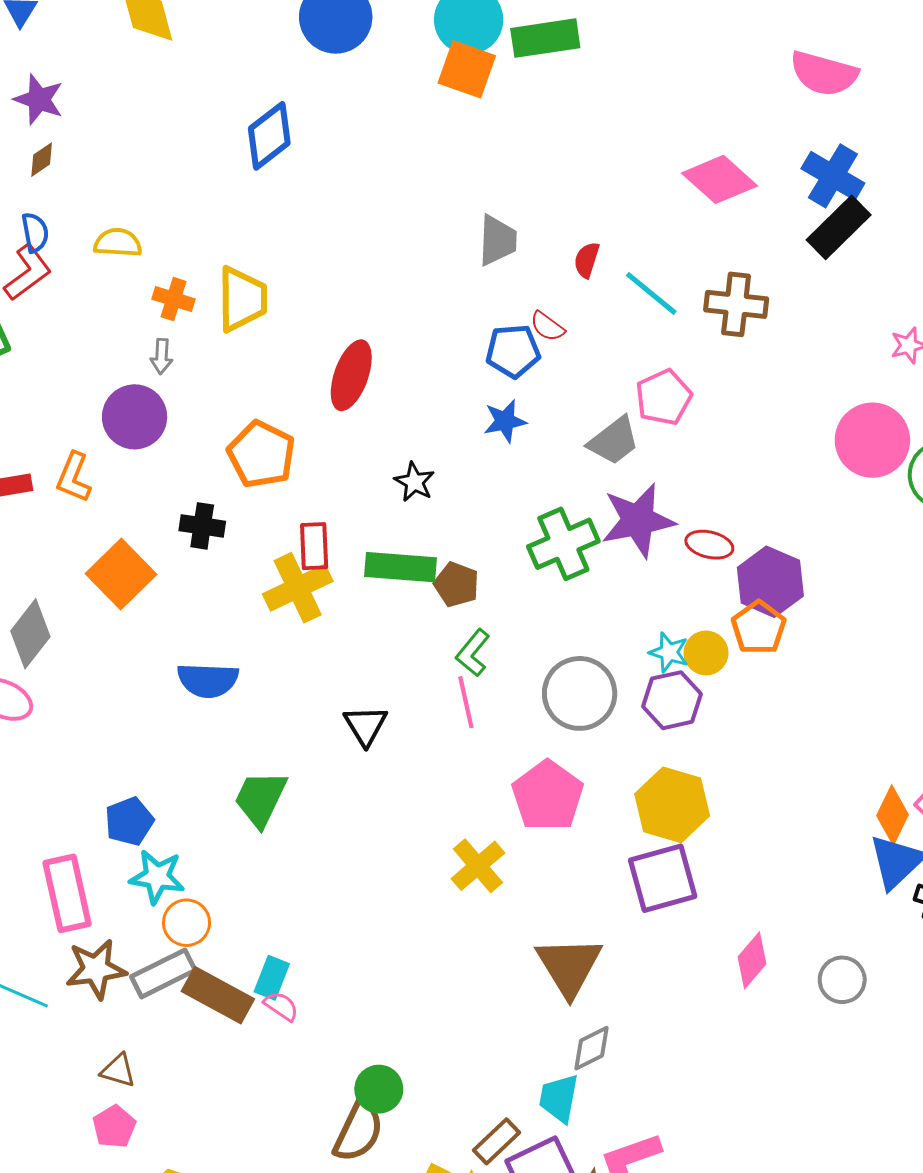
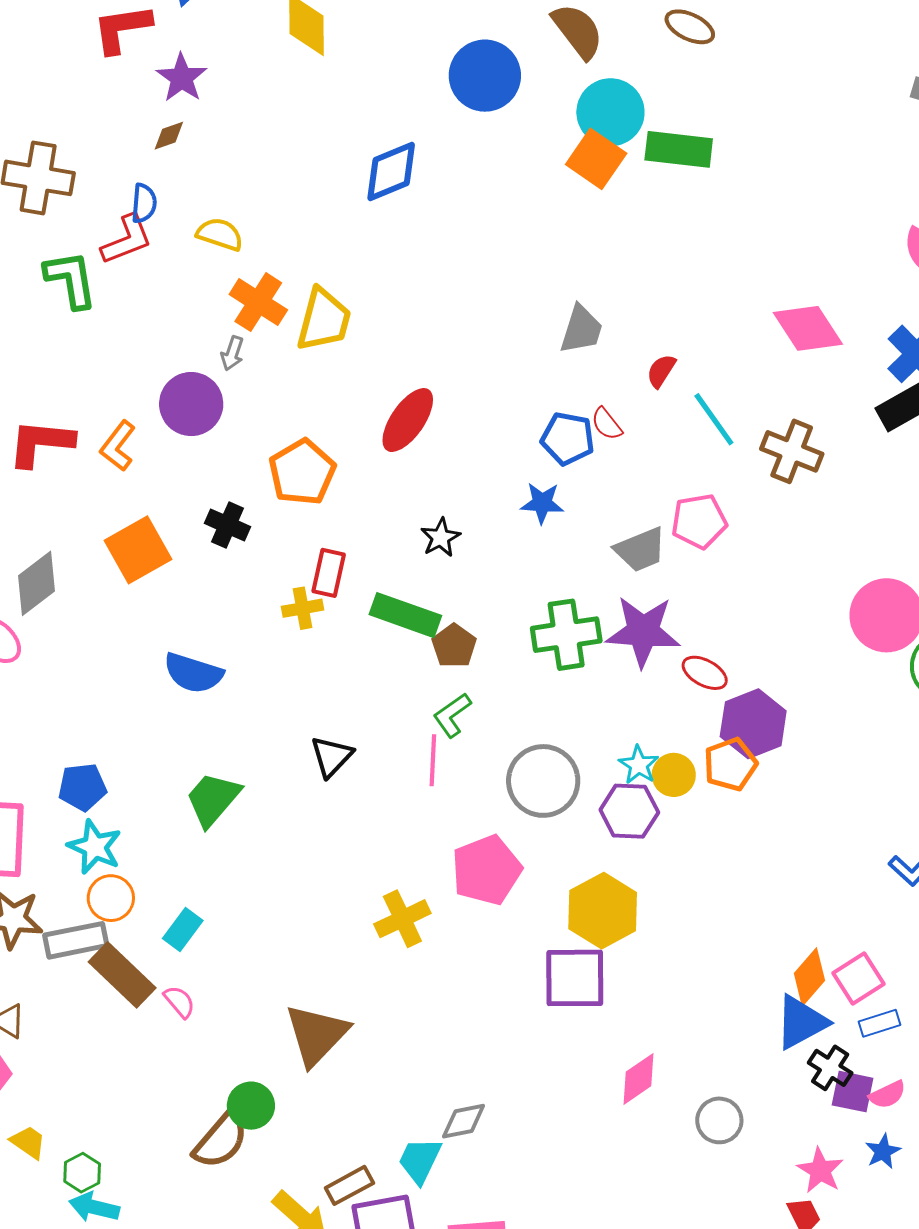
orange cross: (173, 299) -> (258, 302), size x1.4
yellow cross: (298, 588) -> (302, 608), size x0.6
brown triangle: (569, 966) -> (317, 1035), moved
cyan rectangle: (272, 978) -> (183, 930), moved

